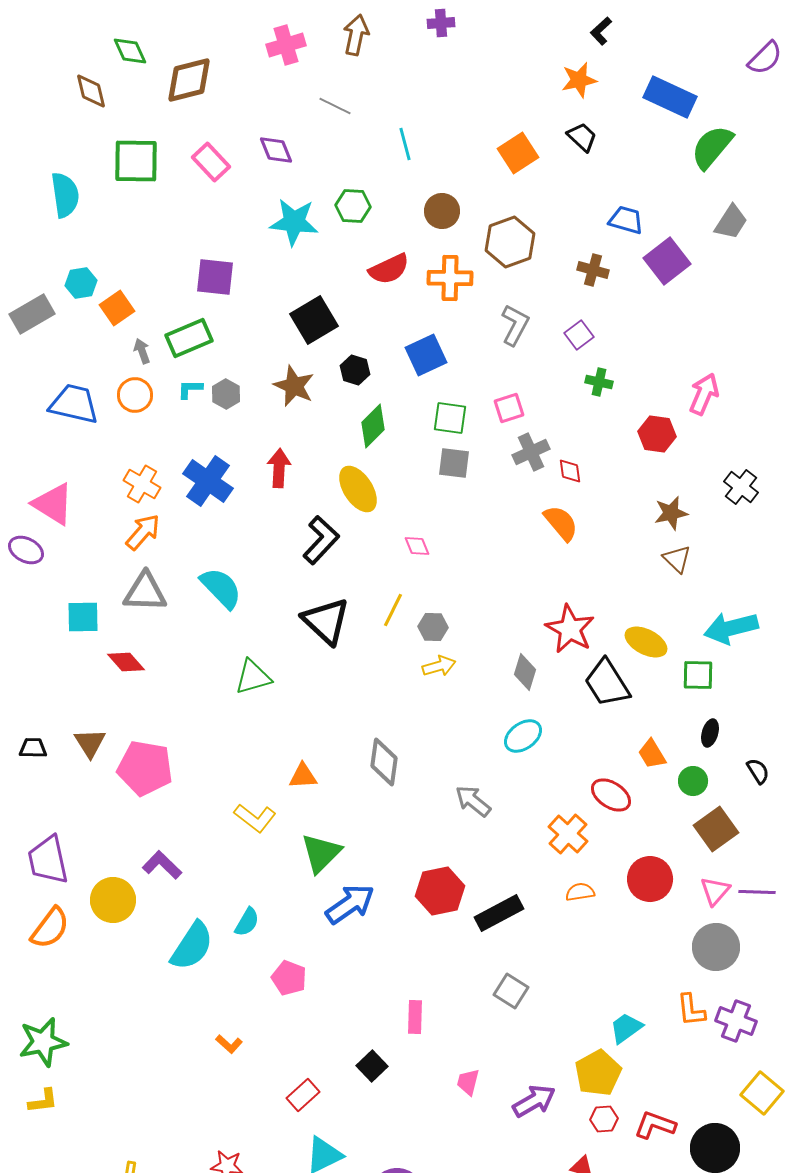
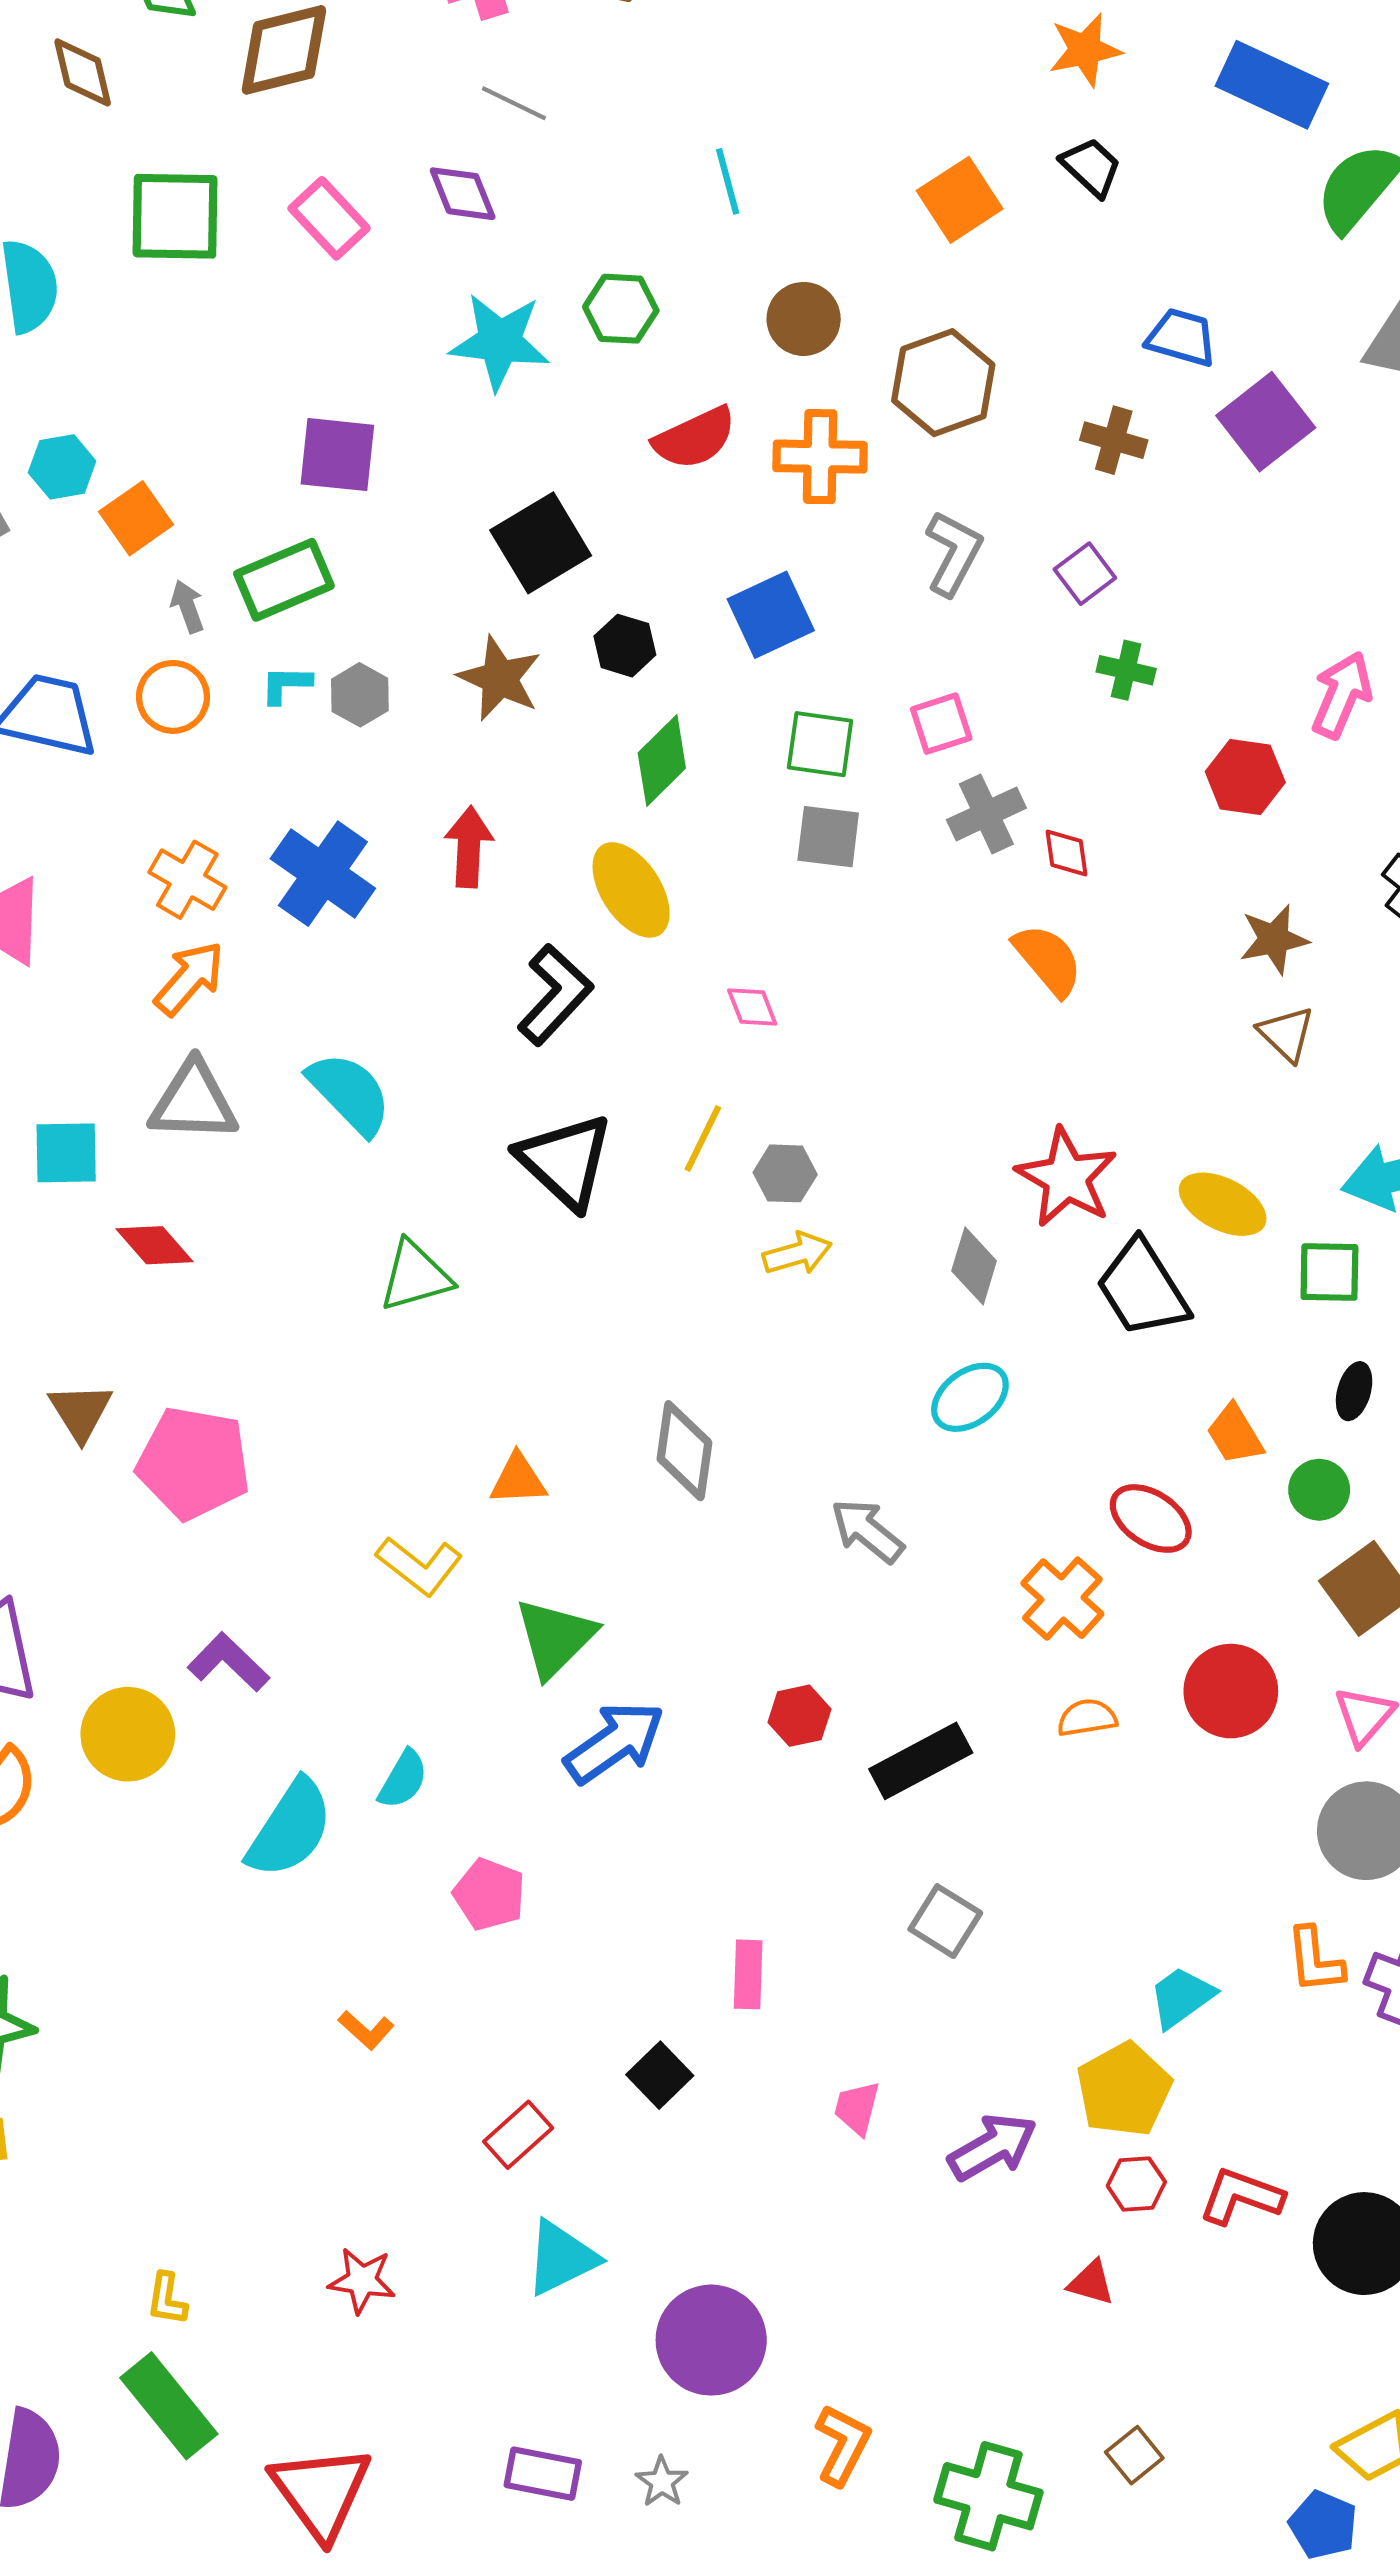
gray line: (335, 106) -> (514, 103), moved
red hexagon: (440, 891) -> (799, 1716), size x0.6

